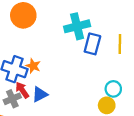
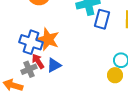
orange star: (33, 66) -> (48, 39), size x1.6

